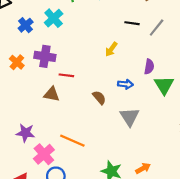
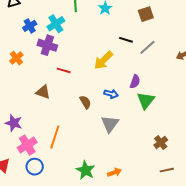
yellow arrow: (111, 49) -> (103, 60), size x1.5
purple cross: (45, 56) -> (47, 45), moved
red line: (66, 75) -> (64, 70), moved
orange line: (72, 141) -> (55, 137), turned 75

